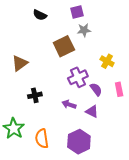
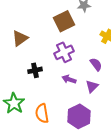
purple cross: (78, 77) -> (64, 52), moved
purple triangle: (92, 111) -> (92, 86), turned 48

